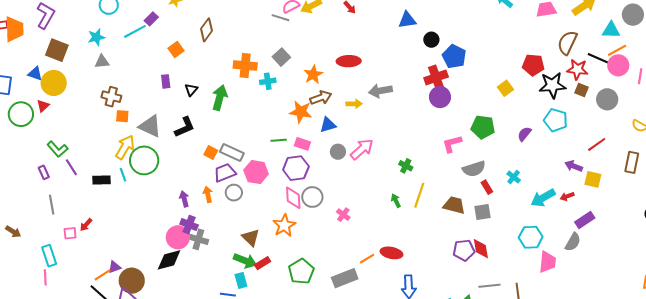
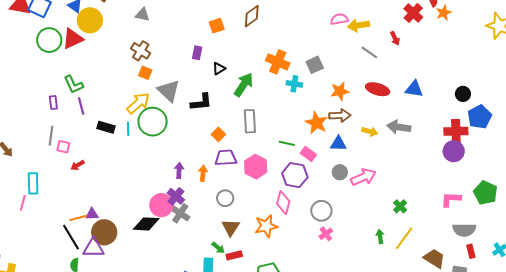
gray line: (281, 18) -> (369, 52), moved
blue triangle: (407, 20) -> (414, 89), moved
red triangle: (43, 106) -> (73, 39), size x1.6
gray rectangle: (232, 152) -> (250, 121), moved, turned 45
gray circle: (234, 193) -> (225, 198), moved
gray circle: (312, 197) -> (321, 211), moved
pink square: (70, 233) -> (63, 147), moved
green arrow: (245, 261) -> (218, 248), size x0.6

